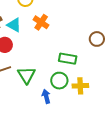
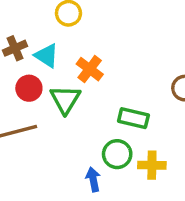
orange cross: (41, 22) -> (90, 69), moved
green triangle: (26, 75) -> (65, 99), moved

